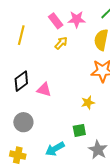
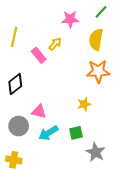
pink rectangle: (56, 21) -> (39, 55), moved
pink triangle: (44, 90) -> (39, 112), moved
cyan arrow: (55, 149) -> (48, 133), moved

